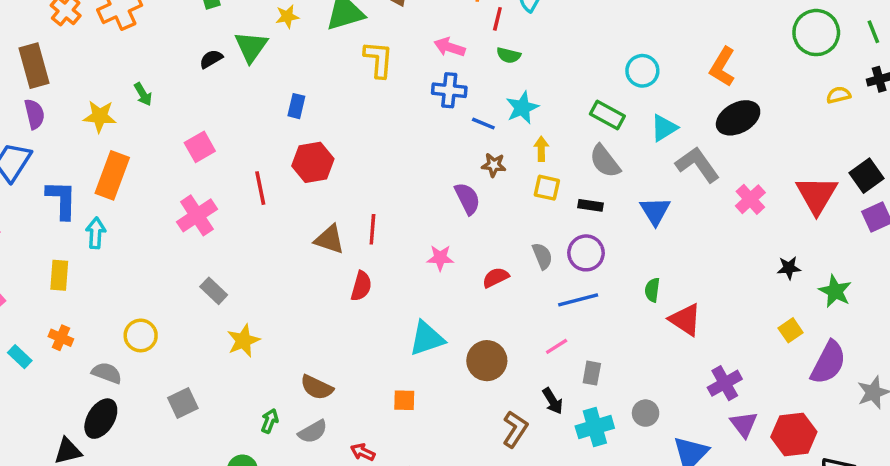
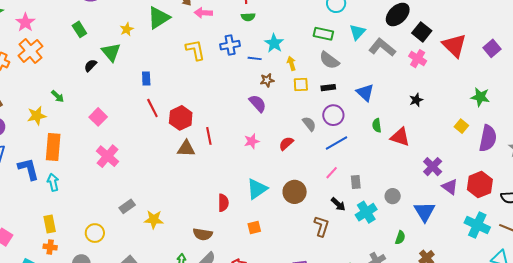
pink arrow: (450, 47) -> (203, 13), moved
green semicircle: (509, 55) -> (248, 17), moved
yellow L-shape: (378, 59) -> (195, 50), moved
red hexagon: (313, 162) -> (181, 118), moved
black square: (867, 176) -> (422, 32), moved
red line: (260, 188) -> (152, 108), moved
blue triangle: (655, 211) -> (365, 93), moved
black star: (789, 268) -> (416, 100), moved
yellow rectangle: (59, 275) -> (50, 224), moved
red semicircle: (361, 286) -> (223, 203), moved
gray rectangle: (214, 291) -> (127, 206), moved, turned -63
yellow star: (243, 341) -> (154, 219), turned -30

